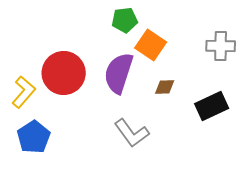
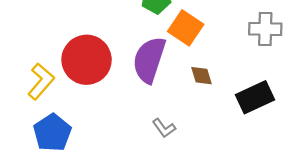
brown diamond: (165, 87) -> (202, 76), turned 75
gray L-shape: (132, 133) -> (164, 128), size x0.6

